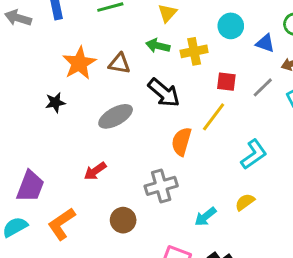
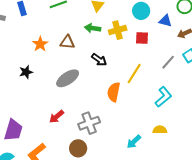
orange star: (79, 63) -> (40, 44), size x0.7
red square: (226, 82) -> (142, 38), moved
gray line: (263, 87) -> (168, 62), moved
black arrow: (164, 93) -> (99, 60), size x0.7
gray cross: (161, 186) -> (89, 123), moved
yellow semicircle: (245, 202) -> (160, 130), turned 40

